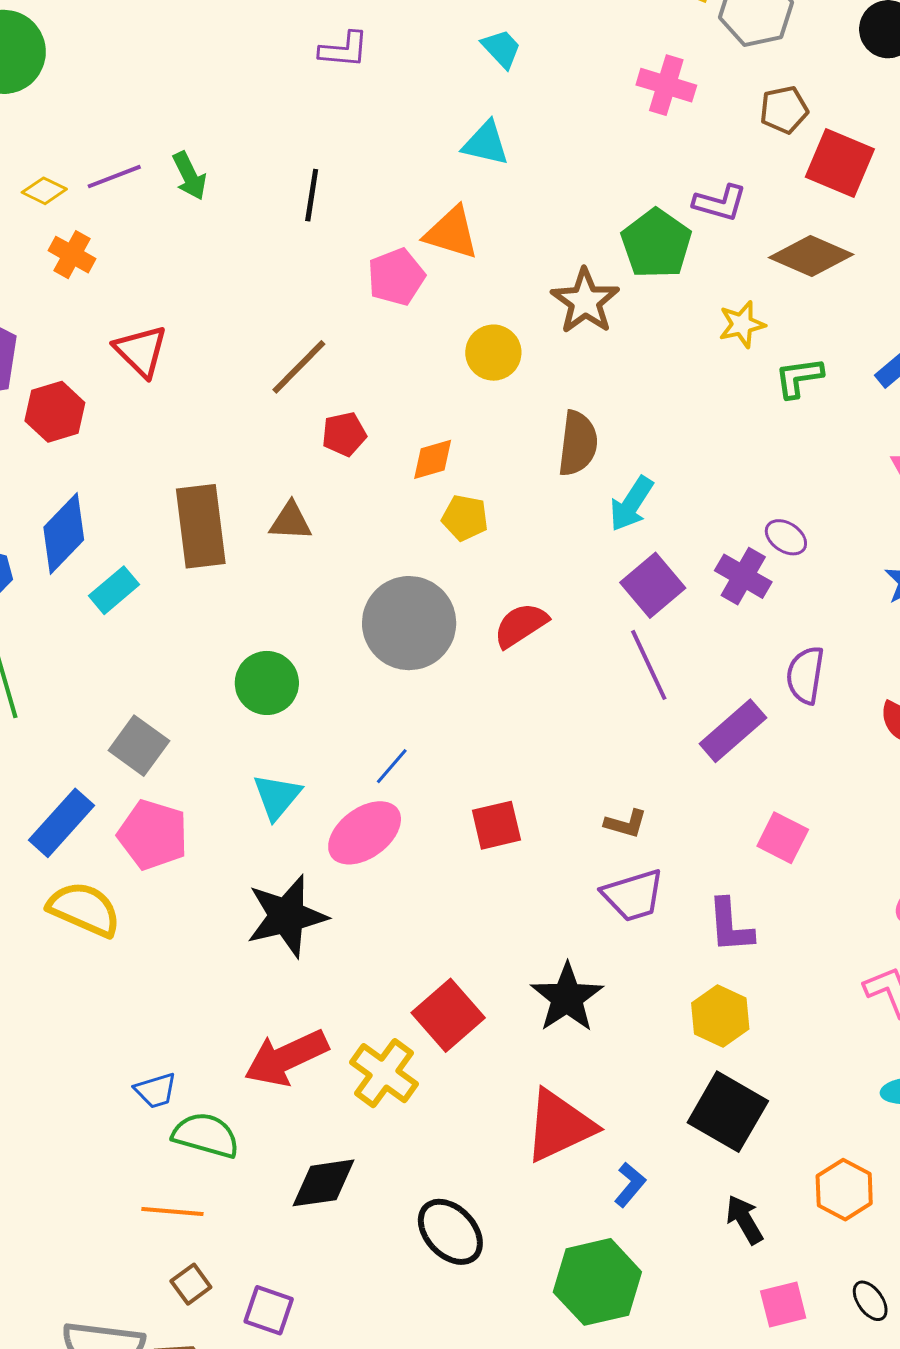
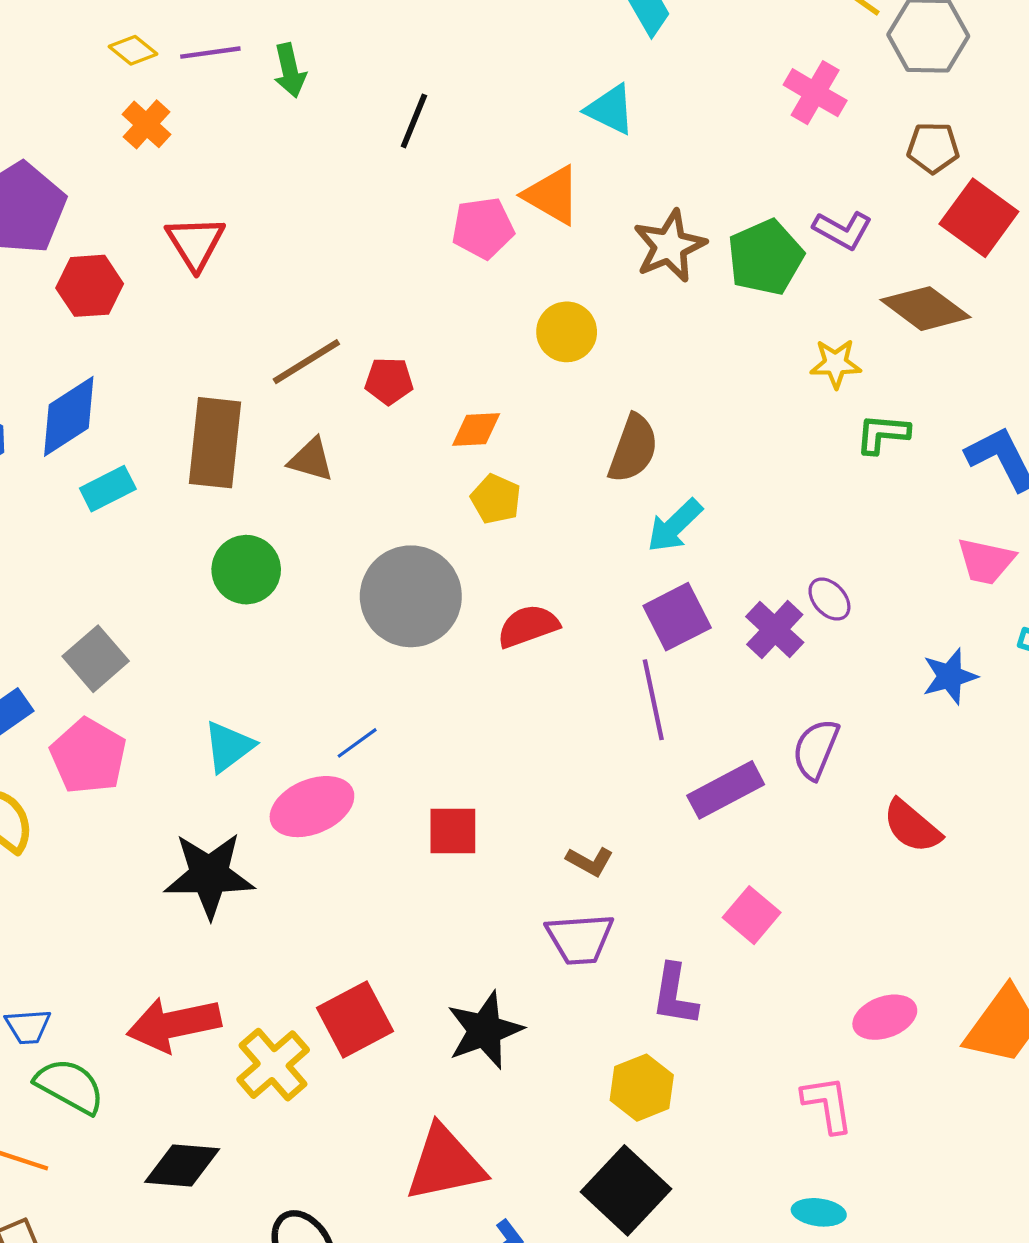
brown star: (585, 301) -> (670, 246), moved
brown line: (299, 367) -> (306, 362), moved
green circle: (267, 683) -> (246, 570), moved

